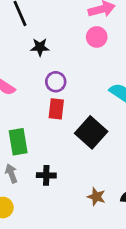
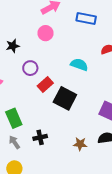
pink circle: (97, 37) -> (46, 33), moved
red rectangle: (56, 109) -> (45, 84), moved, turned 56

